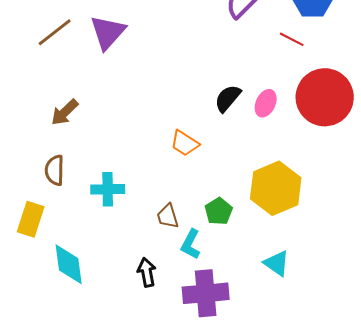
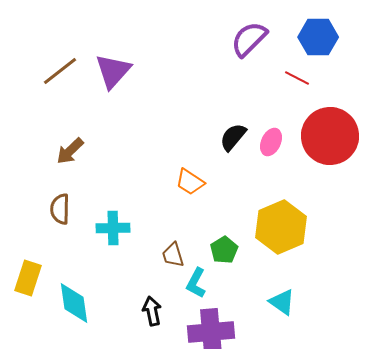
yellow rectangle: (31, 219) -> (28, 278), moved

